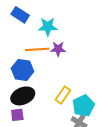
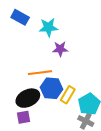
orange line: (37, 49) -> (40, 73), moved
blue hexagon: (23, 70) -> (52, 88), moved

